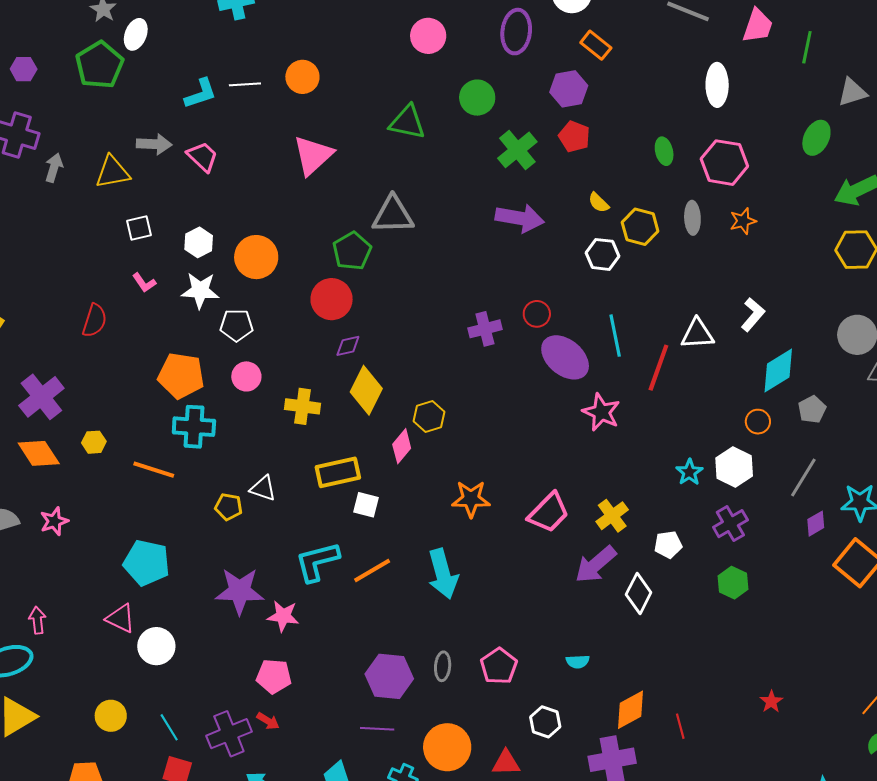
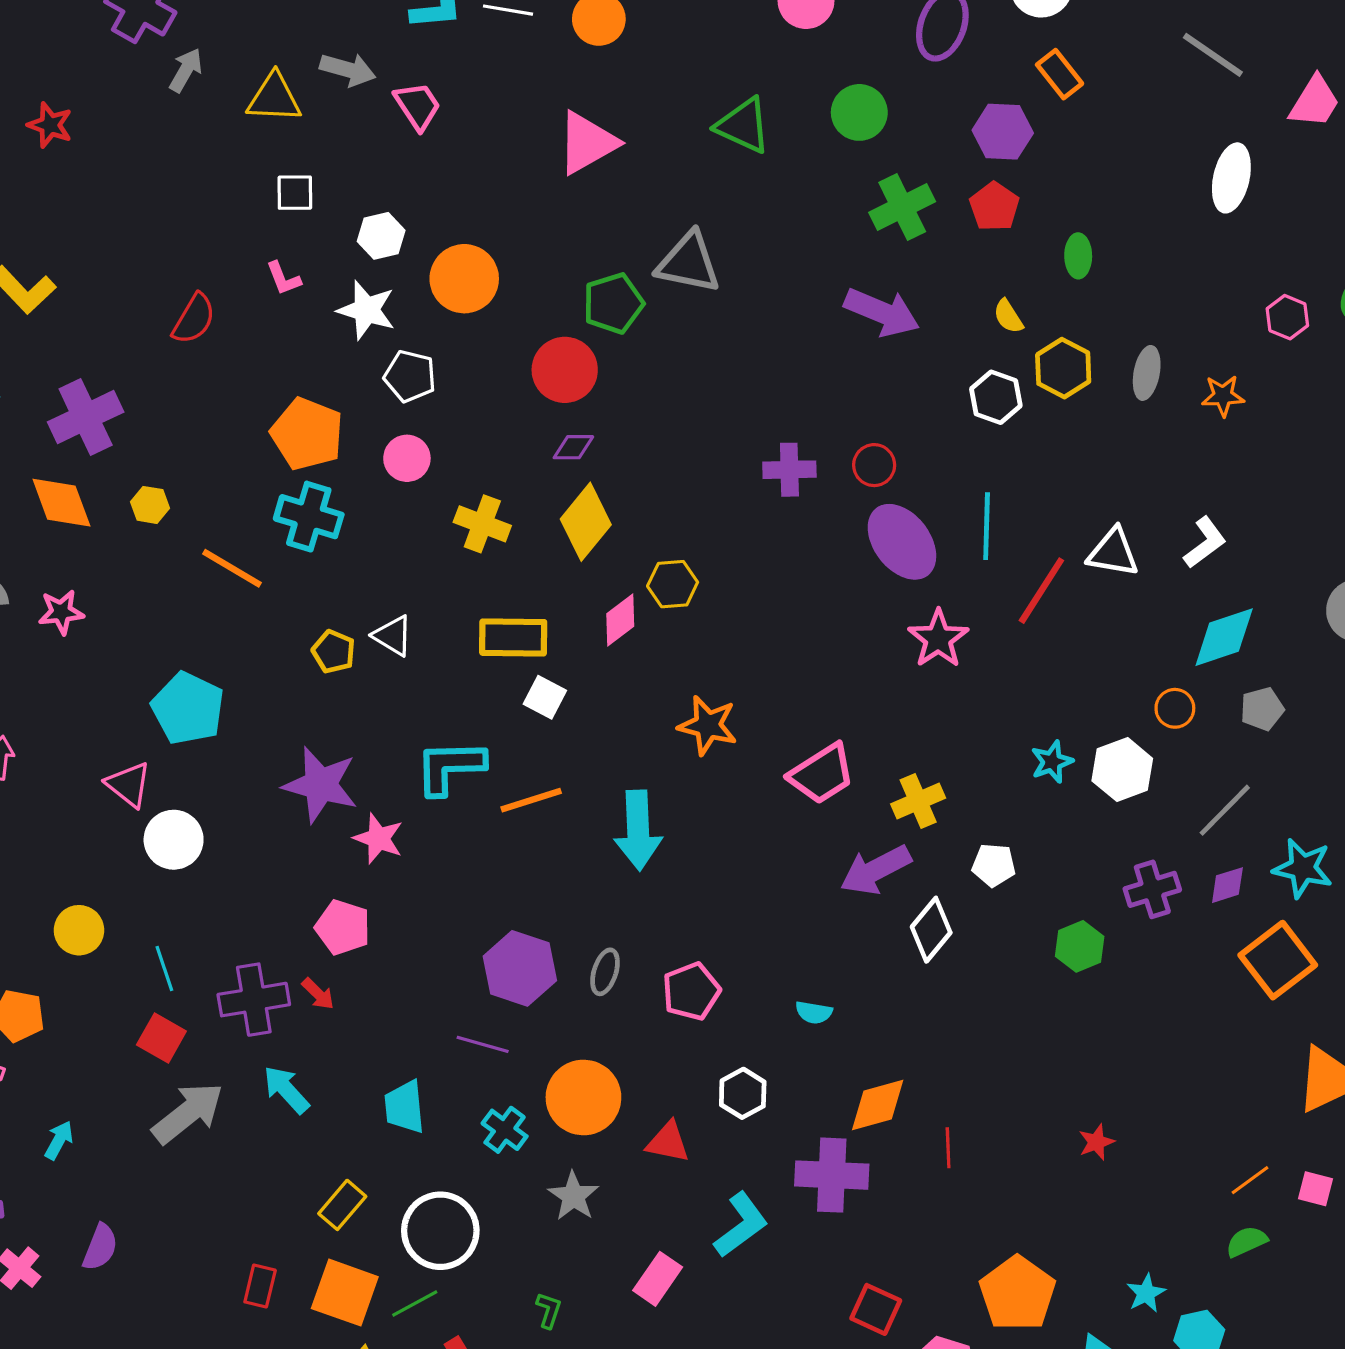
green ellipse: (664, 151) -> (1078, 256), moved
pink hexagon: (724, 163) -> (1287, 317), moved, size x0.6
purple cross: (730, 524) -> (1152, 889), moved

